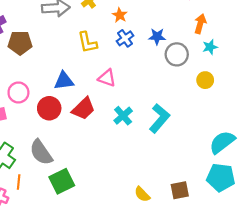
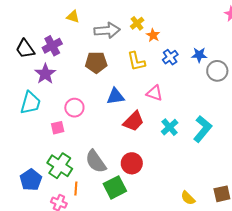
orange star: (120, 15) -> (153, 35), moved
brown pentagon: (20, 43) -> (96, 62), moved
red circle: (49, 108) -> (132, 163), moved

